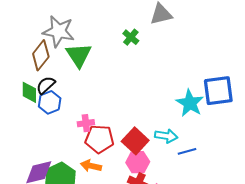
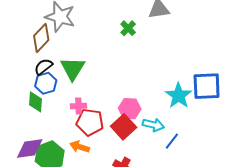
green triangle: (79, 55) -> (73, 69), moved
green diamond: (29, 92) -> (36, 102), moved
blue line: (187, 151) -> (172, 141), turned -42
pink hexagon: (138, 162) -> (130, 109), moved

